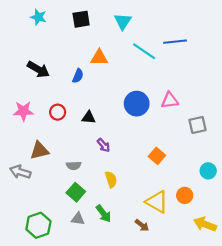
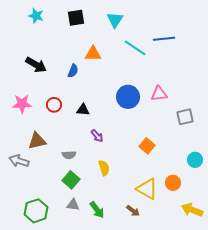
green arrow: (104, 214) -> (97, 210), moved

